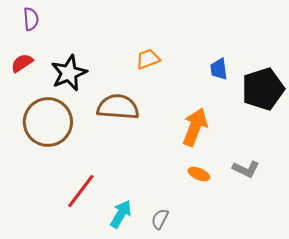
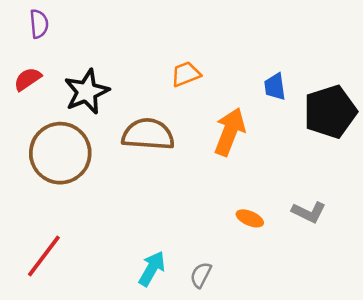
orange arrow: (195, 127) -> (230, 132), moved
red line: (81, 191) -> (44, 256), moved

